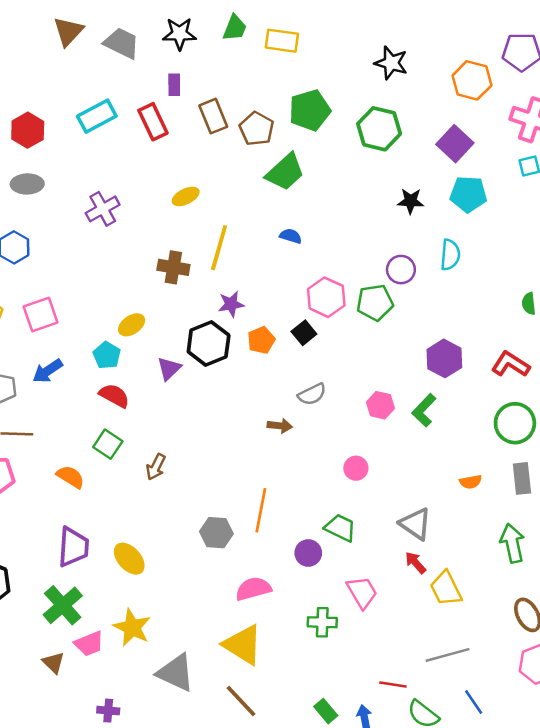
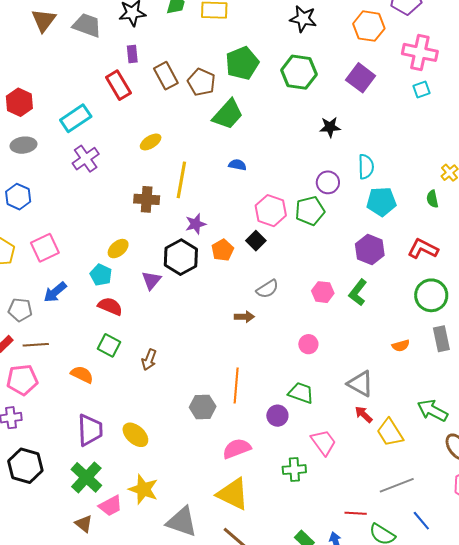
cyan rectangle: (97, 116) -> (76, 118), moved
cyan pentagon: (468, 194) -> (381, 202), moved
green arrow: (512, 543) -> (432, 411), moved, turned -44

